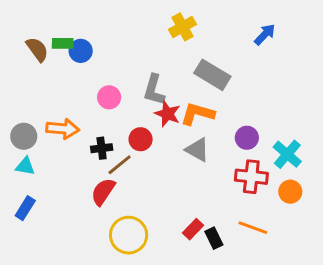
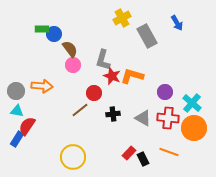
blue arrow: (265, 34) -> (177, 23), turned 105
brown semicircle: (37, 49) -> (70, 49), moved
gray rectangle: (212, 75) -> (147, 36), moved, turned 30
black cross: (102, 148) -> (113, 114), moved
gray triangle: (197, 150) -> (143, 118), moved
red semicircle: (103, 192) -> (27, 126), moved
orange circle: (290, 192) -> (194, 128), size x1.6
yellow circle: (129, 235) -> (73, 157), moved

